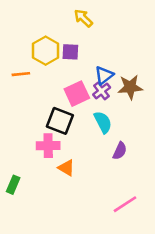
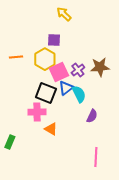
yellow hexagon: (46, 51) -> (45, 59), moved
blue triangle: (104, 75) -> (66, 88), moved
pink line: (125, 204) -> (96, 157), turned -54

